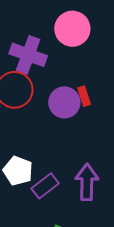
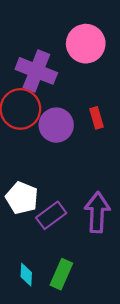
purple circle: (64, 102) -> (56, 125), moved

